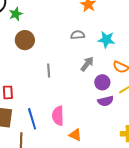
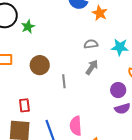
brown circle: (25, 40) -> (40, 65), moved
gray arrow: (87, 64) -> (92, 67), moved

